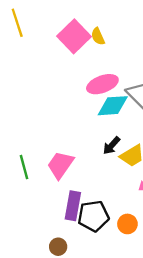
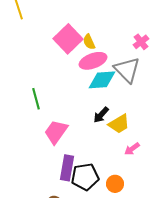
pink square: (74, 36) -> (68, 39), moved
yellow semicircle: (98, 36) -> (89, 42), moved
green line: (24, 167) -> (36, 99), moved

